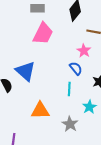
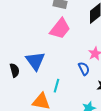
cyan line: (69, 89) -> (56, 86), moved

